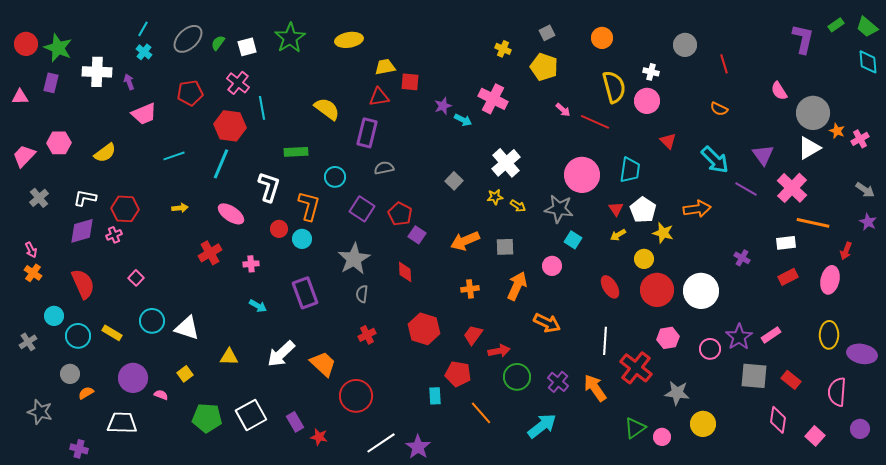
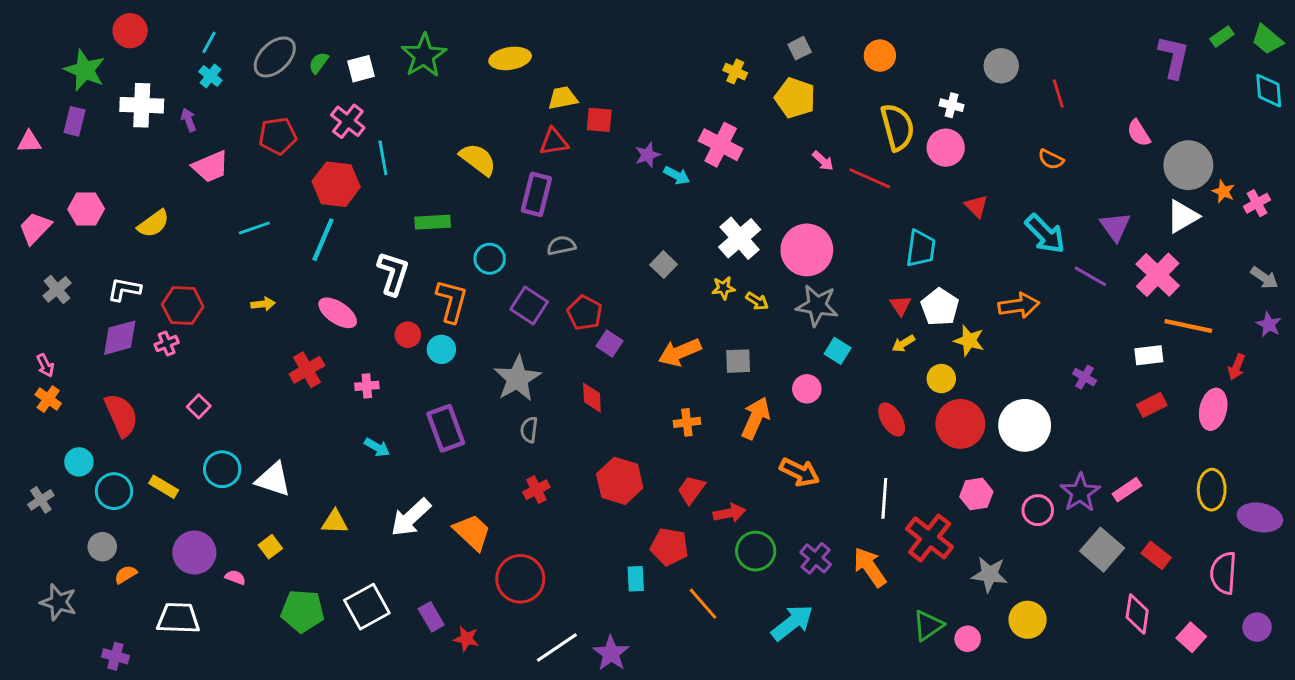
red circle: (26, 44) -> (130, 31), moved
pink circle: (582, 175) -> (807, 250), moved
gray square: (754, 376) -> (1102, 550), turned 36

